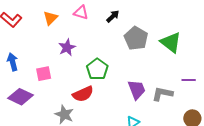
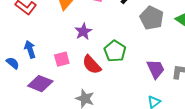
red semicircle: (83, 94) -> (92, 65), moved, turned 75

